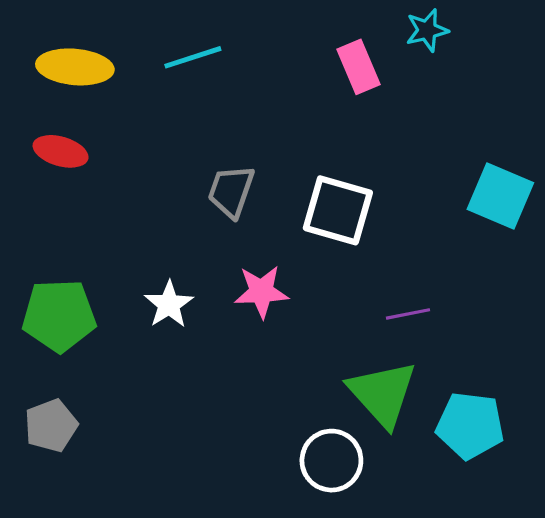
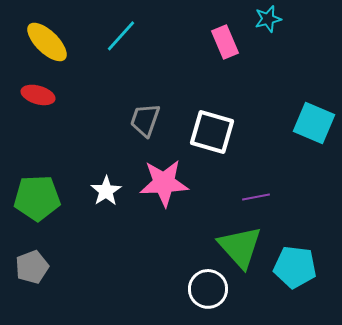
cyan line: (193, 57) -> (121, 36), turned -30
yellow ellipse: (75, 67) -> (47, 42), turned 39
pink star: (261, 292) -> (164, 183), size x1.4

